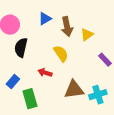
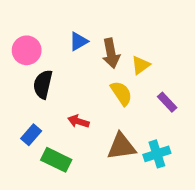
yellow semicircle: (61, 54) -> (121, 93), moved
green rectangle: (30, 99) -> (56, 160), turned -48

